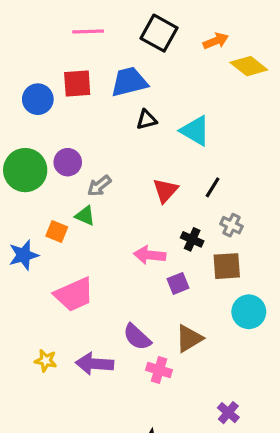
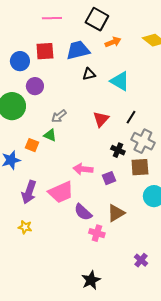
orange arrow: (216, 41) -> (113, 42), moved
purple circle: (68, 162) -> (35, 86), moved
gray cross: (231, 225) -> (143, 141), size x1.6
pink arrow: (150, 255) -> (83, 169), moved
pink trapezoid: (74, 294) -> (61, 192), moved
purple arrow: (94, 364) -> (29, 192), moved, turned -75

